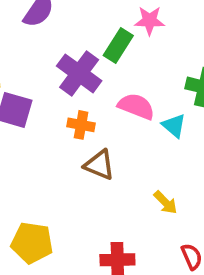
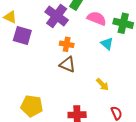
pink semicircle: (136, 106) -> (97, 18), moved
orange cross: (81, 125) -> (67, 44), moved

